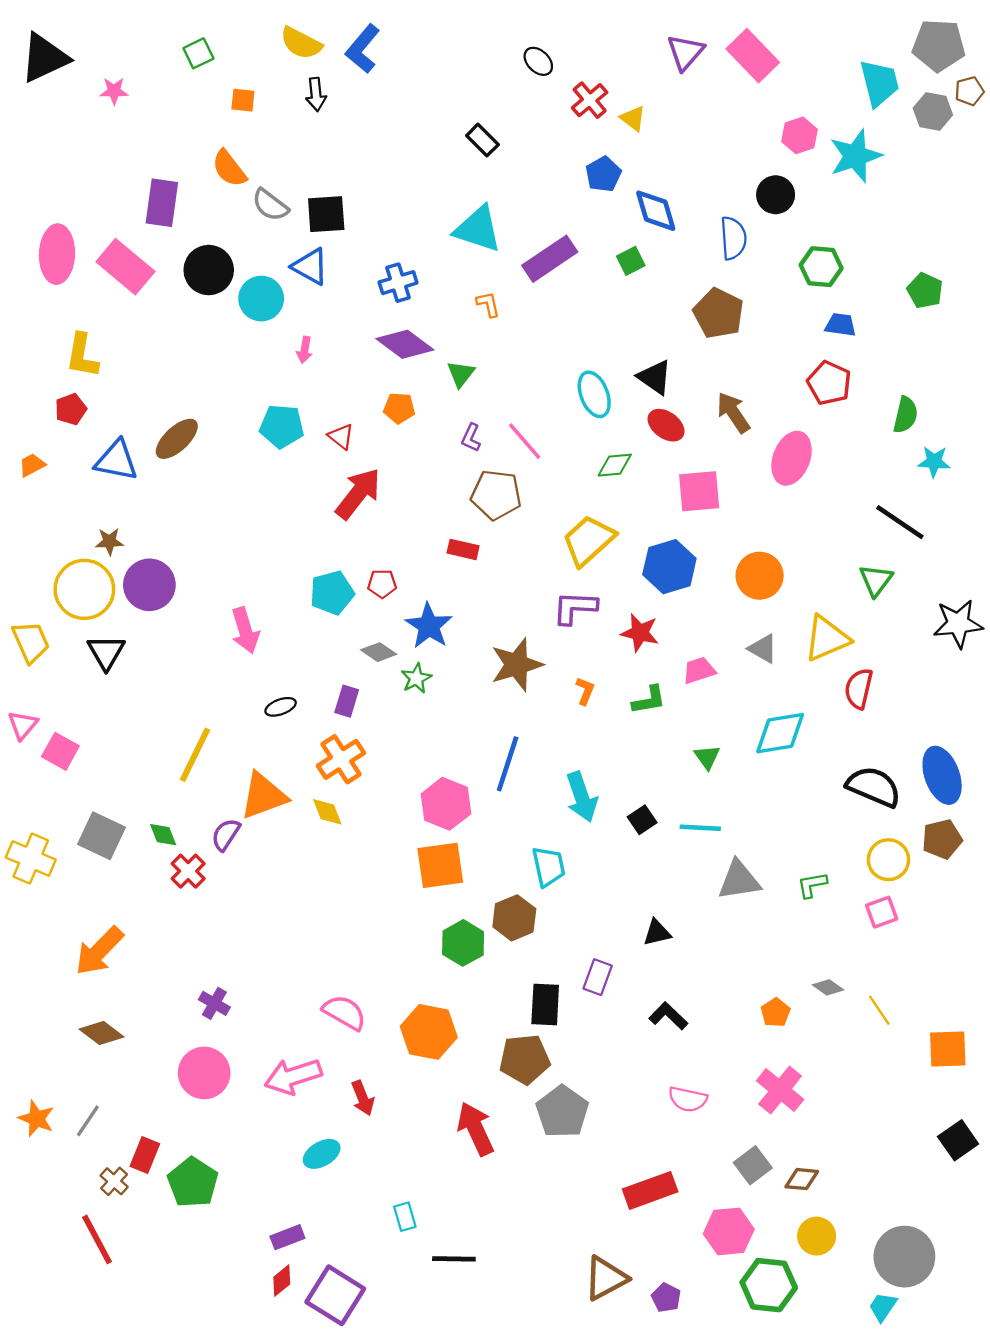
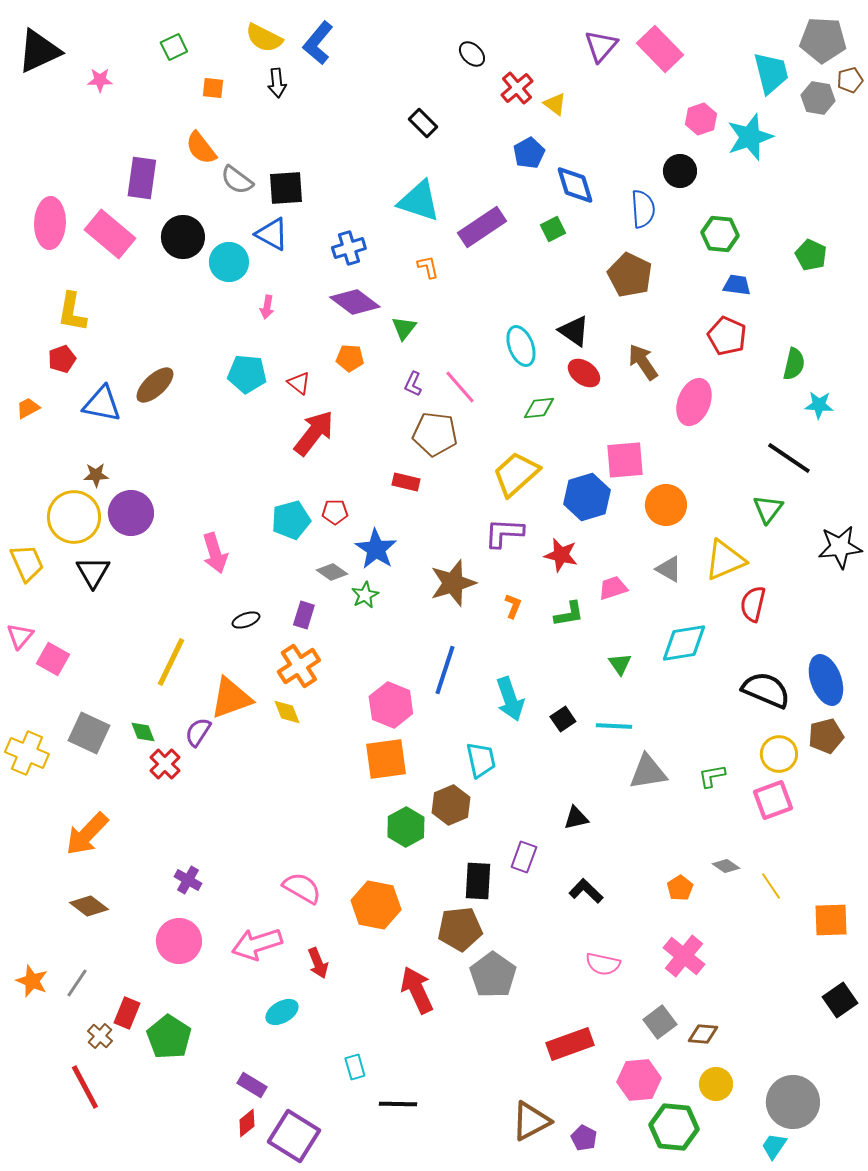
pink square: (699, 491) -> (625, 460), moved
pink square: (882, 912) -> (773, 800), size x1.4
purple rectangle: (287, 1237) -> (252, 1085), turned 52

